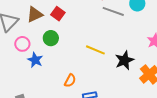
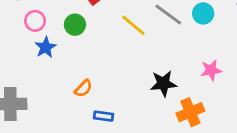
yellow line: (95, 50) -> (133, 25), moved

